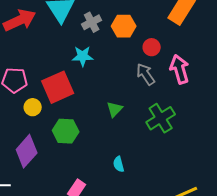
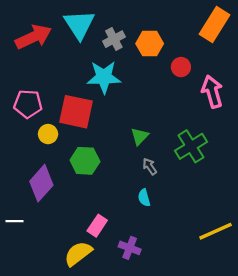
cyan star: (83, 56) -> (104, 77), size x1.4
gray arrow: (146, 74) -> (150, 166), moved, size x0.7
red square: (58, 87) -> (76, 112), turned 36

